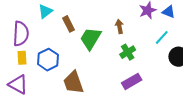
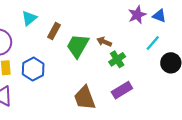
brown rectangle: (69, 24) -> (54, 31), turned 56
brown arrow: (119, 26) -> (104, 42), moved, turned -56
brown trapezoid: (73, 82) -> (85, 98), moved

